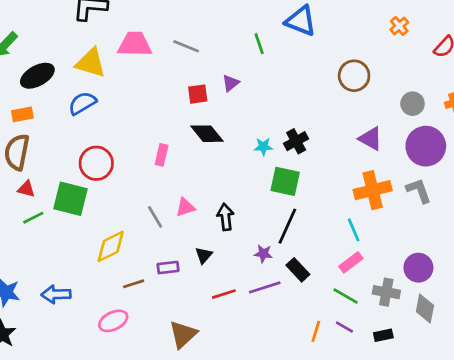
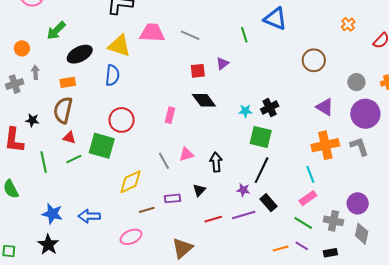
blue semicircle: (82, 103) -> (112, 75), turned 125
orange line: (316, 331) -> (281, 249), turned 56

